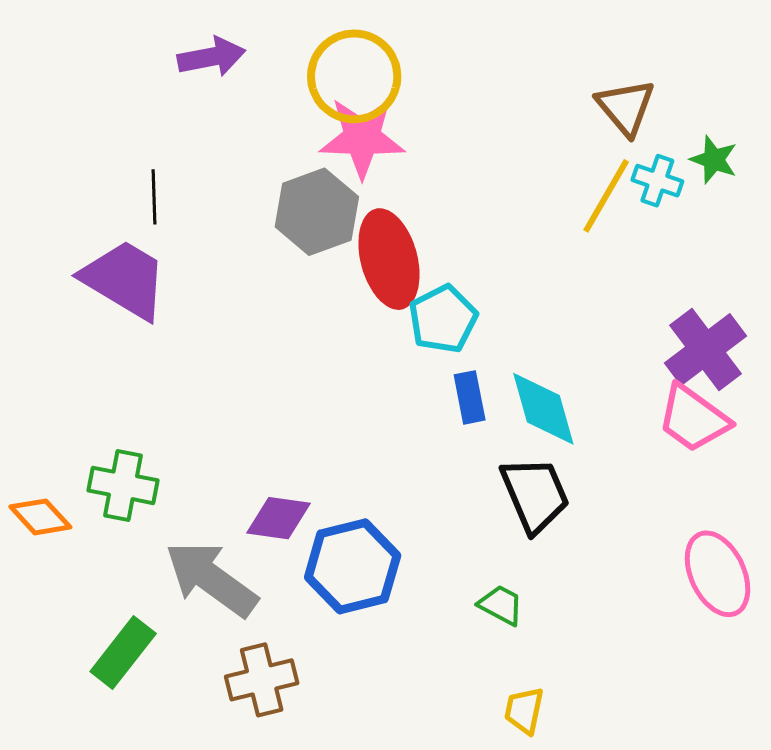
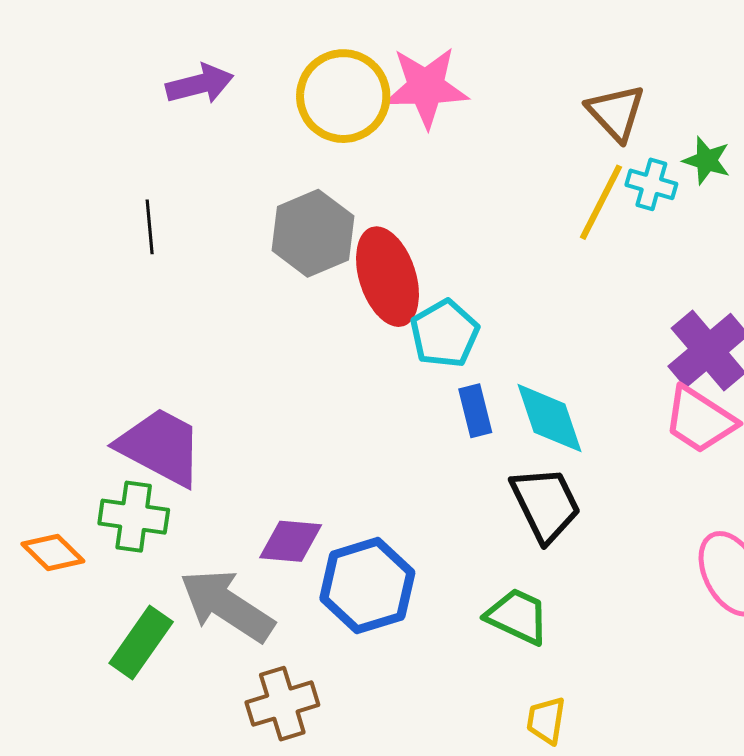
pink star: (362, 138) -> (426, 87), moved
purple trapezoid: (125, 279) -> (160, 447), moved
green trapezoid: (501, 605) -> (517, 616), size x1.4
green rectangle: (123, 652) -> (141, 642), moved

